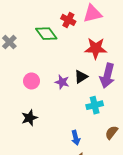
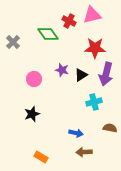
purple star: (62, 82) -> (62, 70), moved
brown semicircle: (111, 133) -> (110, 128), turned 64
blue arrow: (76, 138) -> (76, 133), turned -64

